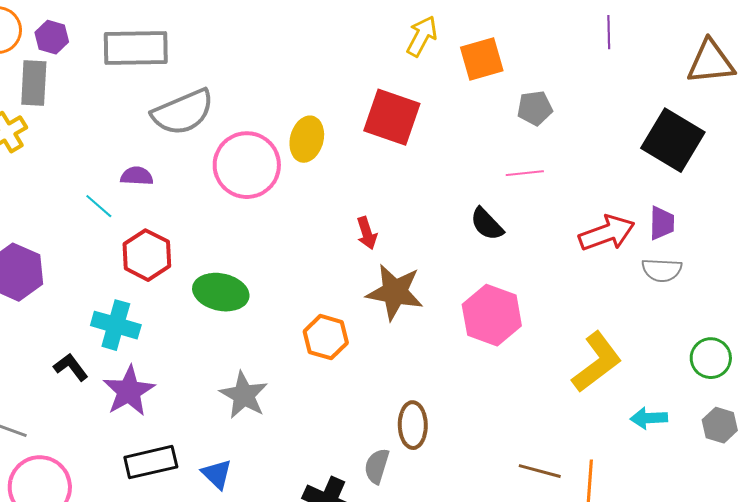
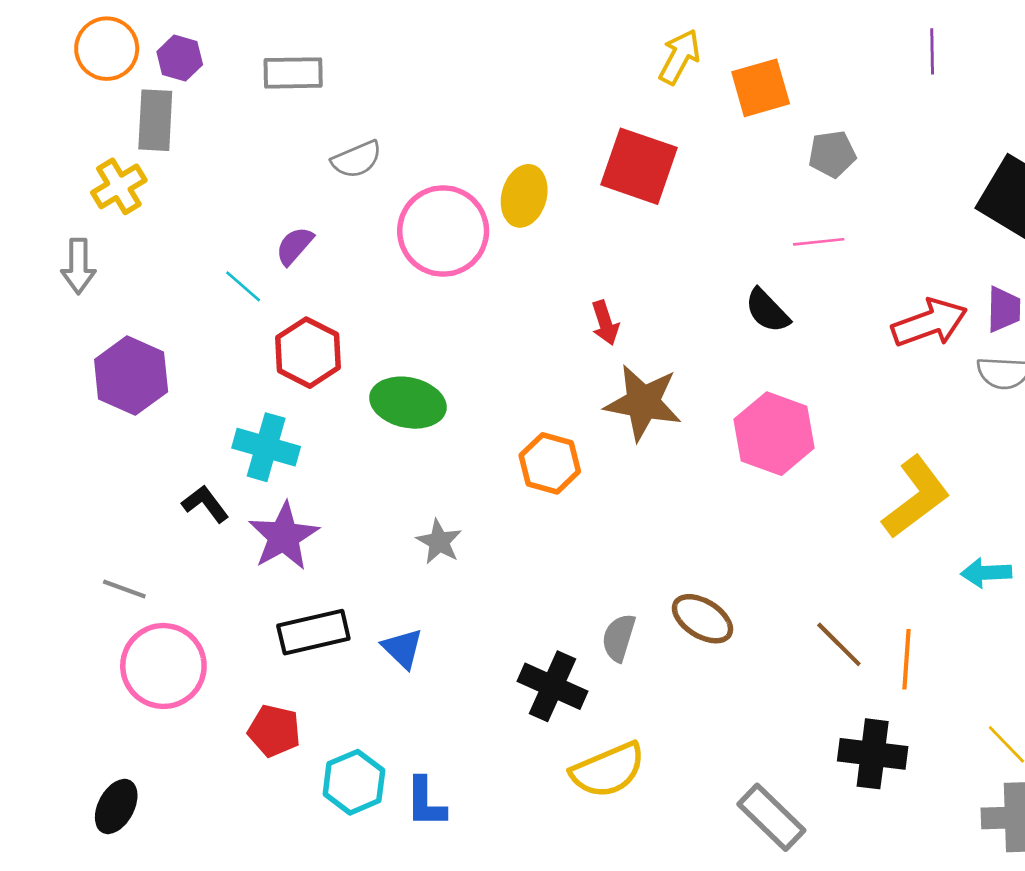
gray rectangle: (136, 48) -> (293, 73), size x0.7
gray semicircle: (183, 112) -> (357, 159), size x0.6
purple semicircle: (137, 176) -> (294, 246), turned -52
gray star: (244, 395) -> (439, 542), size x0.7
brown ellipse: (413, 425) -> (702, 619), moved, turned -57
brown line: (540, 471) -> (839, 644), turned 30

